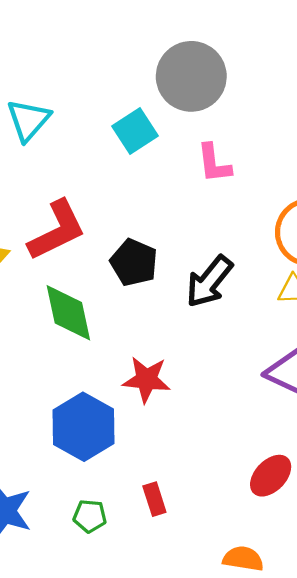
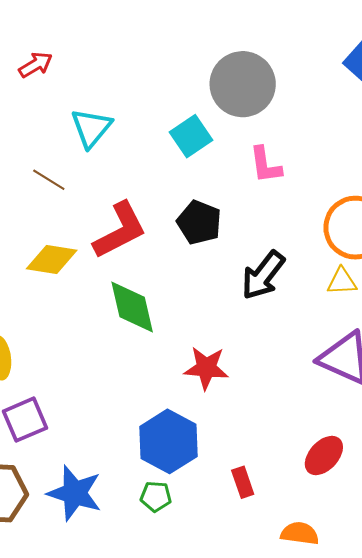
black pentagon: (134, 262) -> (199, 222), moved
blue hexagon: (83, 427) -> (169, 441), moved
red rectangle: (154, 499) -> (243, 482), moved

